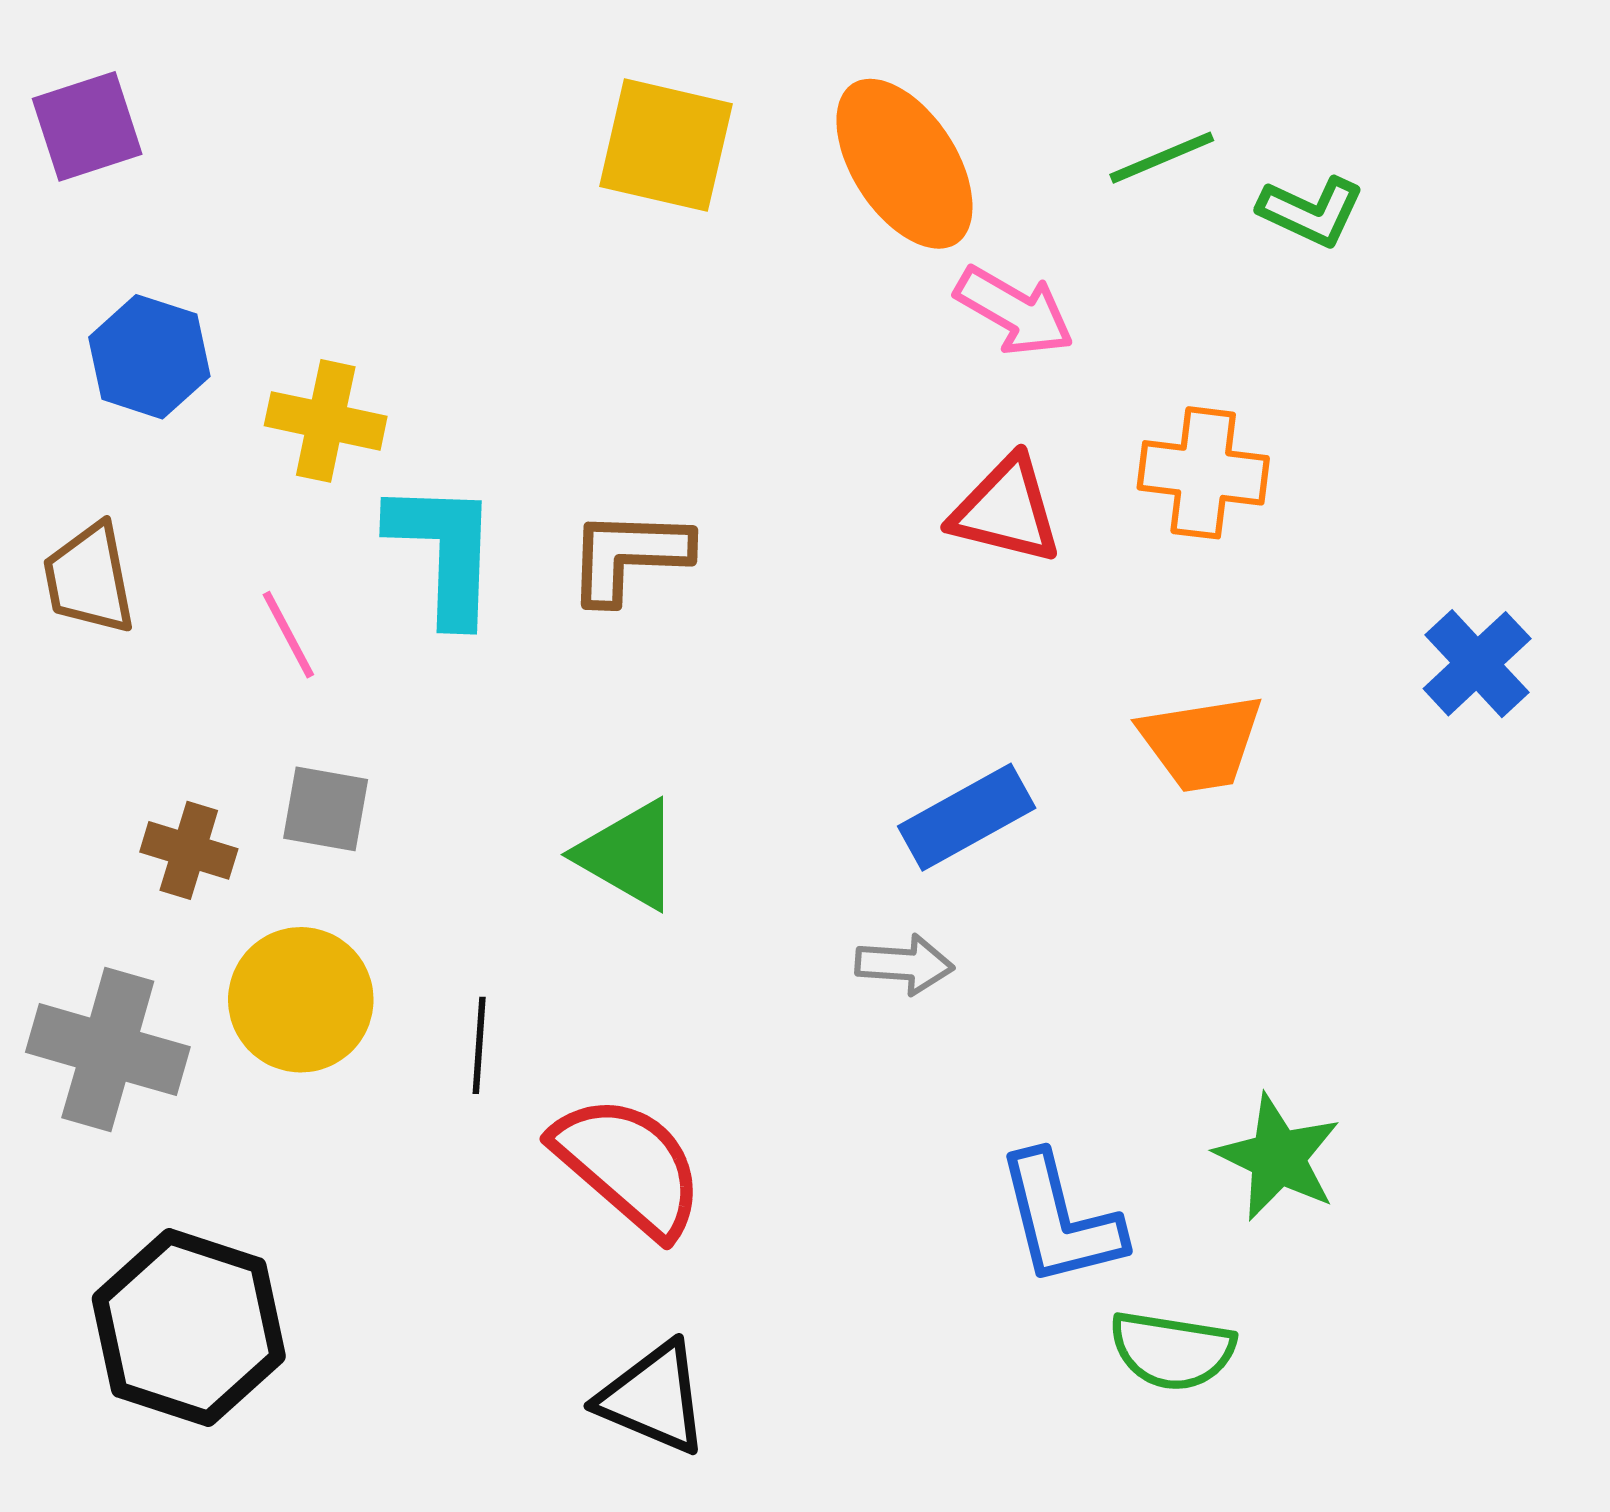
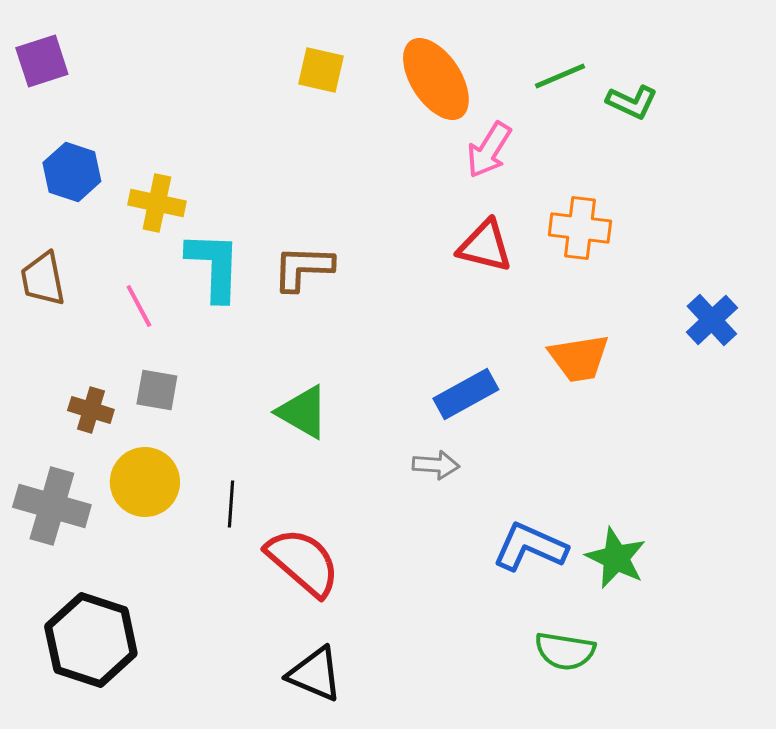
yellow square: (666, 145) -> (321, 70), size x0.7
pink arrow: (1014, 311) -> (489, 150), turned 92
blue L-shape: (1060, 1220) -> (530, 547), moved, turned 128

